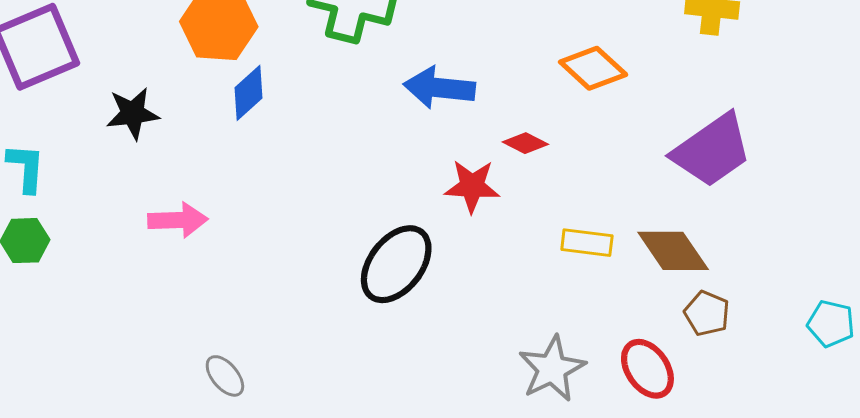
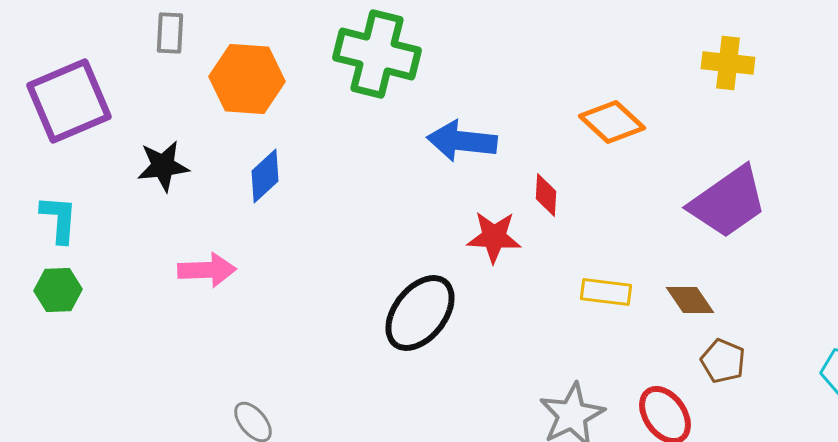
blue diamond: (249, 93) -> (265, 176), moved
red diamond: (525, 143) -> (546, 195), turned 66
brown diamond: (673, 251) -> (690, 300), size x0.7

